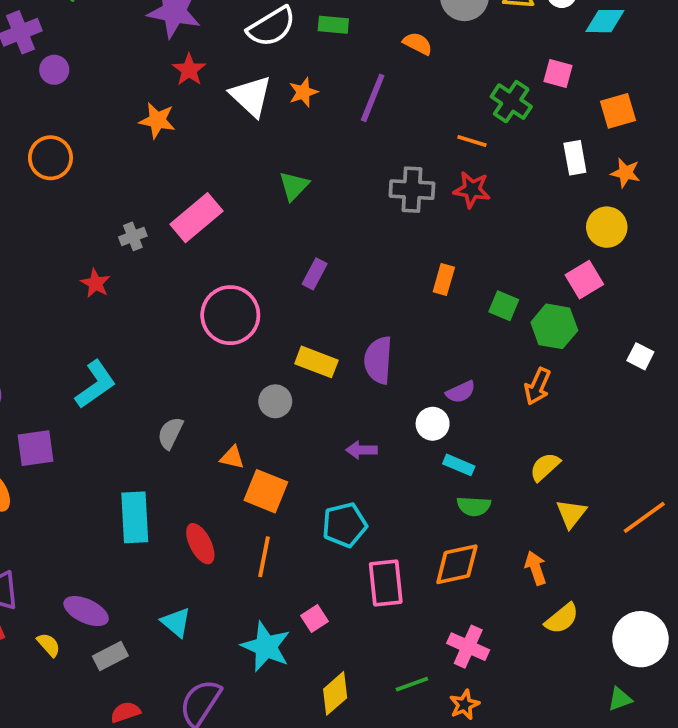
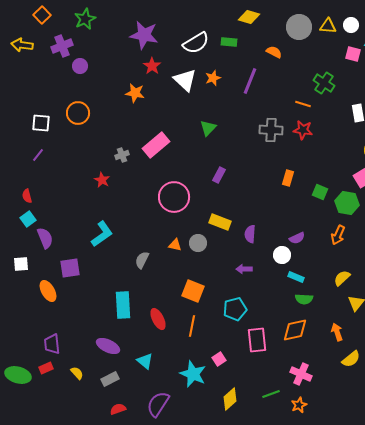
pink square: (558, 73) -> (353, 54), moved
purple semicircle: (378, 360) -> (250, 234), moved, size x0.7
orange triangle: (232, 457) -> (175, 245), moved
purple ellipse: (86, 611) -> (108, 346), moved

